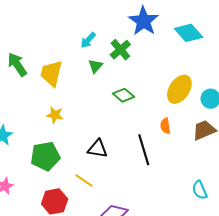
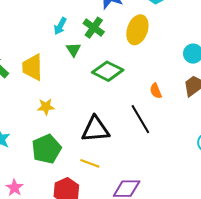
yellow ellipse: (179, 89) -> (137, 30), moved
green diamond: (123, 95) -> (108, 71), size x1.4
black triangle: (98, 149) -> (95, 129), size x1.4

